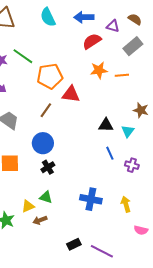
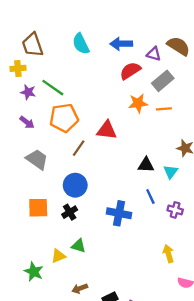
brown semicircle: (135, 19) -> (178, 46), size x1.5
gray rectangle: (133, 46) -> (163, 81), moved
orange pentagon: (50, 76) -> (64, 118), moved
black cross: (48, 167) -> (70, 212), moved
blue cross: (91, 199) -> (119, 213), moved
brown arrow: (40, 220) -> (80, 288), moved

